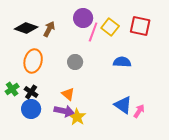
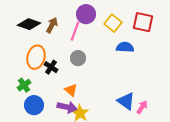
pink line: (93, 32) -> (75, 31), moved
blue semicircle: (122, 62) -> (125, 47), moved
green cross: (12, 89) -> (24, 85), moved
black cross: (31, 92) -> (51, 67), moved

